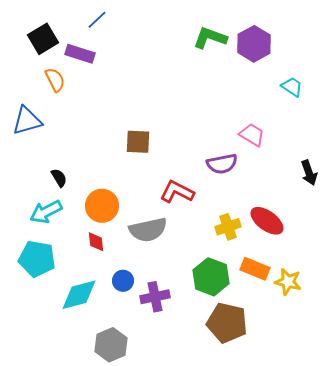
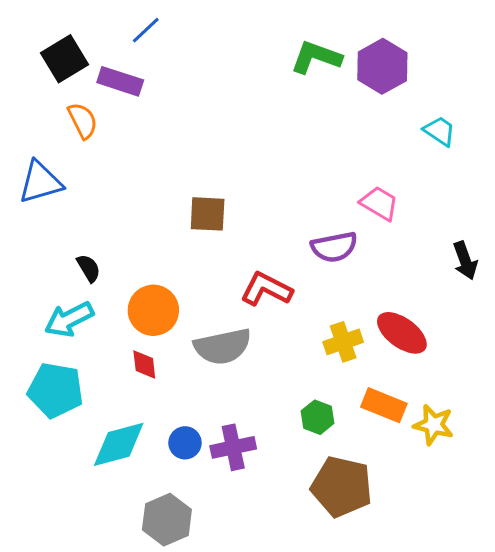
green hexagon: (211, 277) -> (318, 417), size x0.6
blue circle: (123, 281) -> (185, 443), moved

